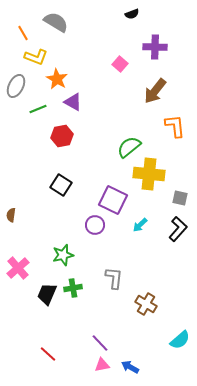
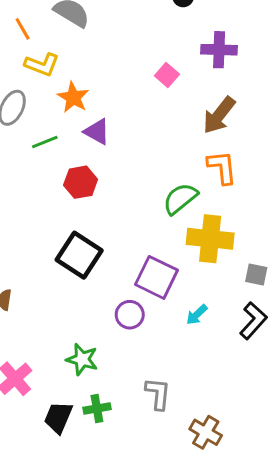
orange L-shape: (175, 126) -> (222, 167), moved
black square: (61, 185) -> (79, 255), size x1.4
green star: (63, 255) -> (82, 359), turned 30

